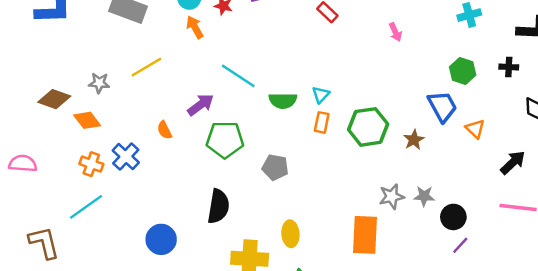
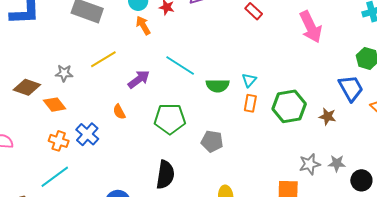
pink arrow: (395, 32) -> (311, 27), size x2.0
purple arrow: (201, 105) -> (139, 79), moved
brown star: (414, 140) -> (327, 116), turned -30

